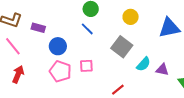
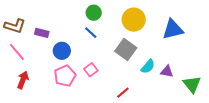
yellow circle: (131, 17) -> (134, 20), size x1.5
pink square: (86, 66) -> (91, 70), turned -32
pink pentagon: (60, 71) -> (65, 76), turned 30

